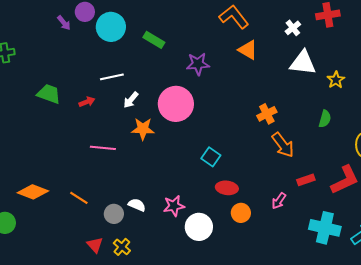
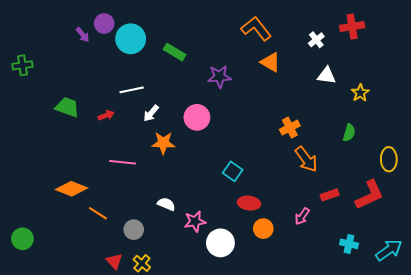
white triangle: (303, 63) -> (327, 76), size x0.7
pink circle: (176, 104) -> (197, 117), size x0.7
orange diamond: (33, 192) -> (71, 189), moved
white semicircle: (137, 205) -> (166, 204), moved
cyan cross: (325, 228) -> (349, 244), size x0.6

